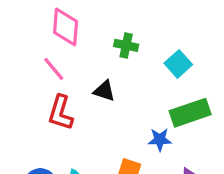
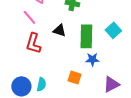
cyan square: (178, 64) -> (113, 30), moved
green rectangle: (190, 113) -> (86, 36), moved, turned -70

